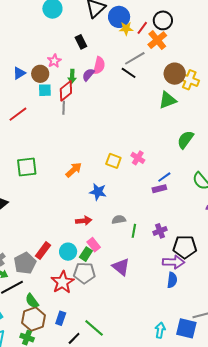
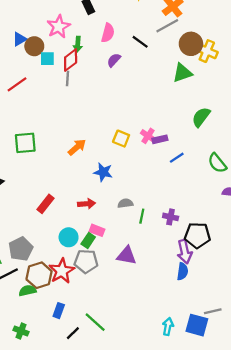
gray line: (135, 58) -> (167, 26), moved
pink star: (54, 61) -> (59, 27), size x1.5
brown circle: (40, 74) -> (34, 46), moved
purple semicircle: (88, 75) -> (114, 60), moved
purple rectangle: (159, 189) -> (160, 139), moved
purple cross: (160, 231) -> (171, 217), turned 32
pink rectangle: (94, 245) -> (97, 230), turned -32
red rectangle: (43, 251) -> (45, 204), moved
purple arrow: (174, 262) -> (185, 252), turned 75
purple triangle: (121, 267) -> (127, 256), turned -30
green semicircle: (32, 301) -> (27, 291), turned 112
brown hexagon: (34, 319) -> (39, 275), moved

